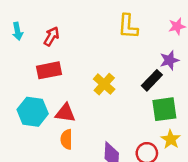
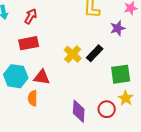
purple star: (169, 60) -> (118, 28), moved
black rectangle: (152, 80) -> (95, 53), moved
orange semicircle: (67, 139) -> (33, 98), moved

